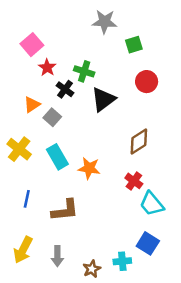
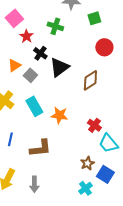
green cross: (84, 71) -> (55, 26), moved
black triangle: (103, 99) -> (59, 67), moved
brown diamond: (139, 141) -> (90, 80), moved
cyan cross: (122, 261) -> (85, 188), turned -32
brown star: (92, 269) -> (87, 163), moved

